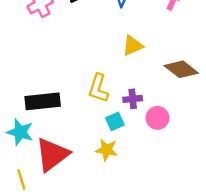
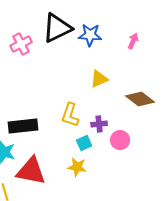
red triangle: (52, 155) -> (31, 171), turned 48

